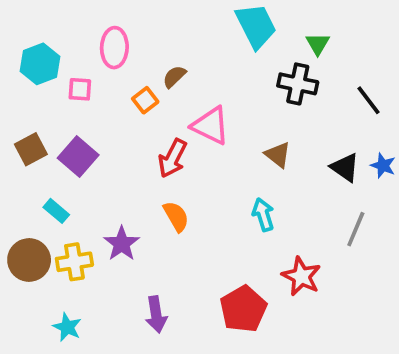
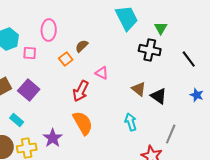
pink triangle: (211, 126) -> (102, 73), size x0.6
black triangle: (345, 167) -> (159, 96), moved
orange semicircle: (176, 216) -> (83, 123), size x1.4
gray line: (356, 229) -> (171, 134), moved

